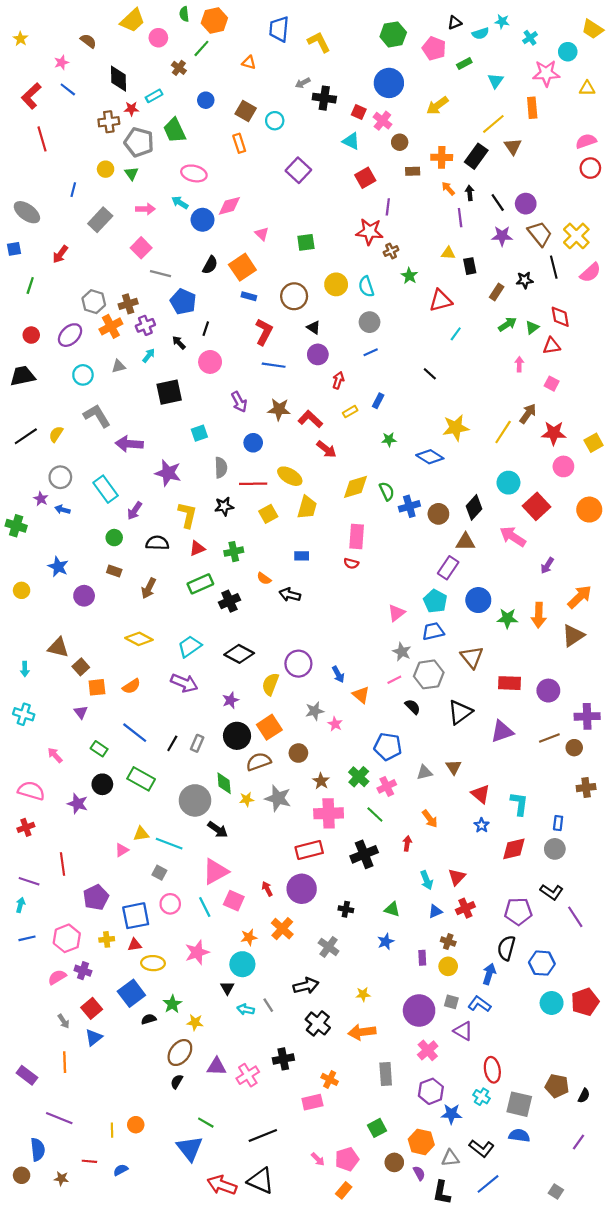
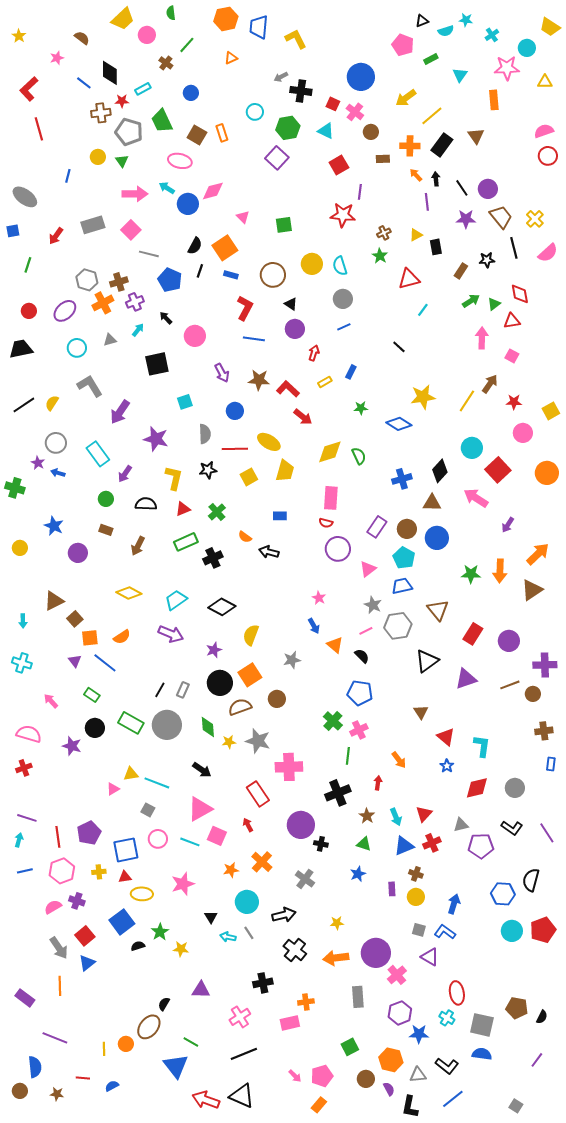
orange hexagon: (214, 20) -> (226, 19), moved
green hexagon: (393, 34) -> (288, 128), moved
orange triangle: (249, 62) -> (231, 58), turned -40
blue line: (68, 89) -> (84, 83), moved
brown square: (246, 111) -> (197, 135), moved
yellow line: (493, 124) -> (432, 116), moved
pink arrow: (145, 209) -> (135, 194), size x1.4
gray rectangle: (100, 220) -> (93, 225), moved, turned 30
yellow cross: (576, 236) -> (535, 219), size x0.7
brown cross: (391, 251) -> (384, 233), moved
yellow triangle: (448, 253) -> (416, 235), turned -32
black line: (206, 329) -> (200, 271), moved
pink arrow: (519, 364) -> (482, 338), size x1.5
red star: (554, 433) -> (514, 402), size x0.7
purple arrow: (129, 444) -> (120, 412), turned -60
blue cross: (409, 506) -> (402, 479), moved
brown circle: (438, 514) -> (407, 529), moved
green cross: (234, 552) -> (217, 512), turned -30
purple rectangle: (448, 568) -> (377, 527), moved
blue circle: (478, 600) -> (437, 538), moved
brown triangle: (58, 647) -> (54, 601), turned -40
purple circle: (298, 664) -> (338, 549), moved
red rectangle: (510, 683) -> (473, 634), turned -60
black semicircle: (413, 707) -> (362, 656), moved
pink star: (335, 724) -> (319, 598), moved
blue line: (135, 733) -> (105, 663), moved
gray triangle: (424, 772) -> (461, 825), moved
brown star: (321, 781) -> (367, 816), moved
gray circle: (195, 800) -> (167, 725), moved
pink cross: (329, 813) -> (289, 767), moved
green line: (375, 814) -> (348, 756), turned 54
blue rectangle: (558, 823) -> (551, 764), moved
red rectangle: (309, 850) -> (258, 794), moved, turned 70
red line: (62, 864) -> (58, 837), moved
purple circle: (302, 889) -> (301, 825), moved
cyan line: (205, 907) -> (190, 842), turned -42
blue triangle: (435, 911) -> (404, 846), size x1.5
purple line: (575, 917) -> (547, 833), moved
black semicircle: (506, 948) -> (531, 880), moved
cyan circle: (242, 964) -> (247, 902), moved
purple circle: (419, 1011) -> (376, 953), moved
gray arrow: (64, 1021) -> (59, 948), size x1.6
brown ellipse: (180, 1053) -> (149, 1027), moved
pink cross: (248, 1075) -> (240, 1017), moved
orange cross: (330, 1079) -> (306, 1002), turned -35

